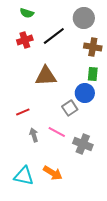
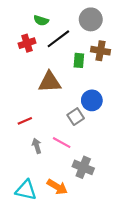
green semicircle: (27, 13) -> (41, 20), moved
green rectangle: (93, 74) -> (79, 60), moved
gray cross: (83, 144) -> (83, 167), moved

